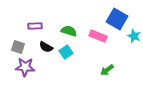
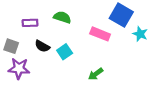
green semicircle: (69, 31) -> (62, 17), moved
green arrow: (107, 70) -> (96, 74), moved

